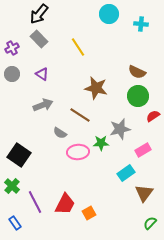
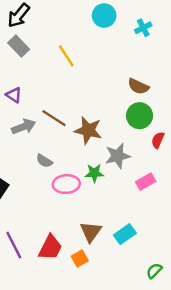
cyan cross: (141, 24) -> (143, 28), turned -32
purple triangle: (42, 74) -> (14, 95), moved
brown star: (96, 88) -> (88, 130), moved
brown line: (80, 115) -> (54, 118), moved
red semicircle: (153, 116) -> (158, 140), turned -32
cyan rectangle: (126, 173) -> (125, 234), moved
brown triangle: (144, 193) -> (91, 232), moved

